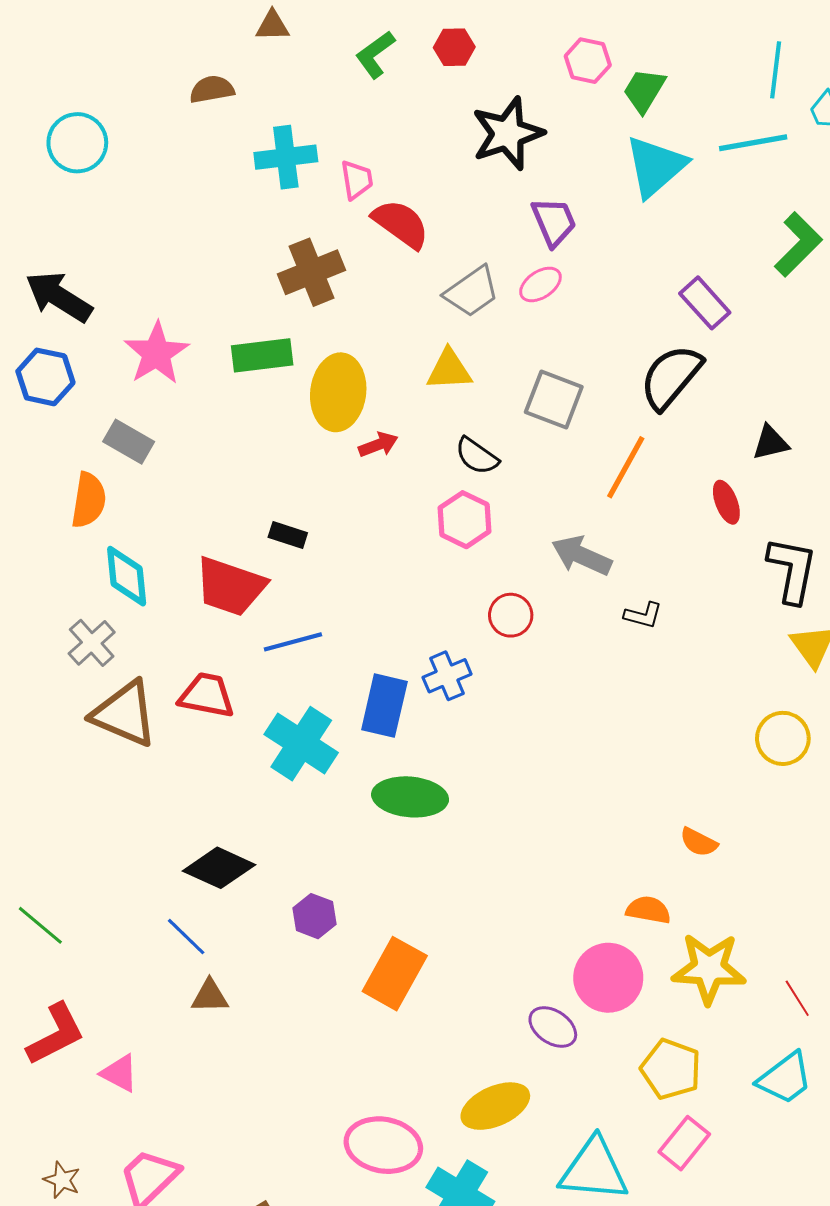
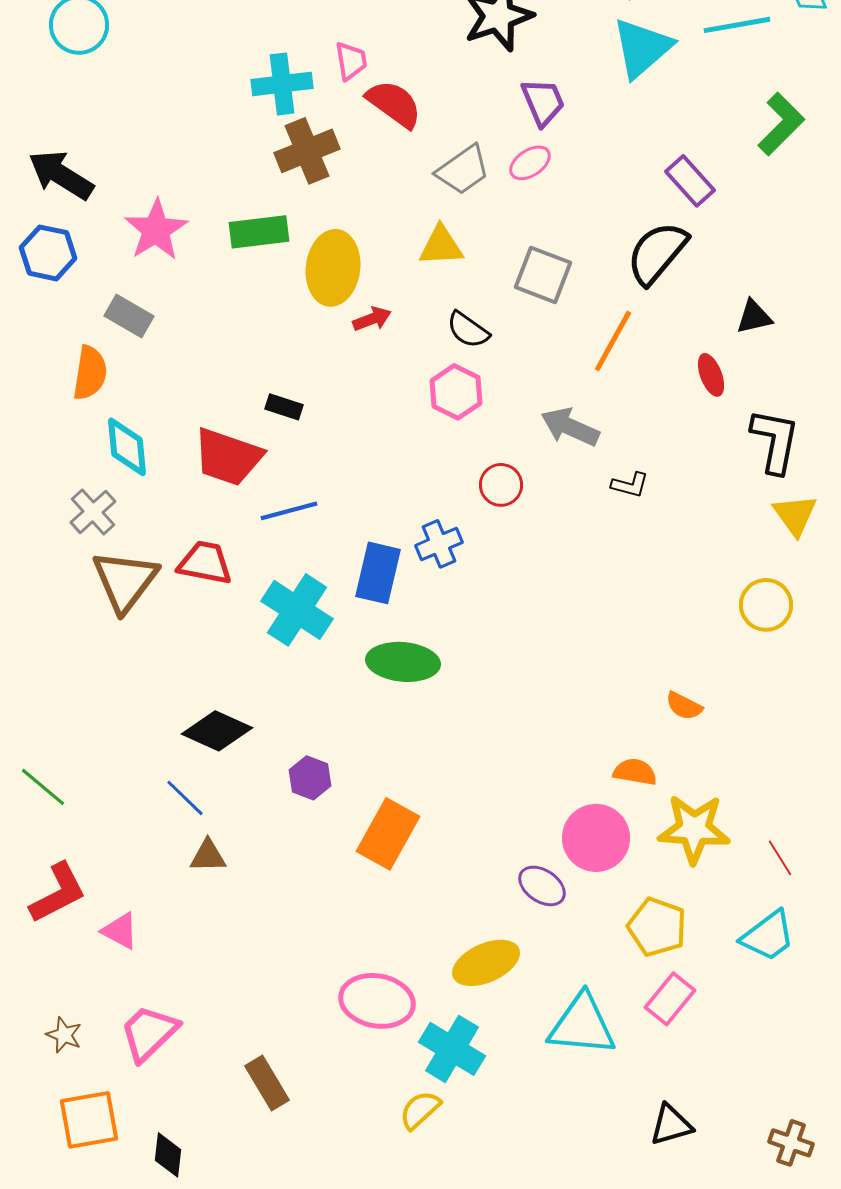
cyan cross: (286, 157) -> (282, 84), moved
brown triangle: (125, 714) -> (125, 581), turned 44

